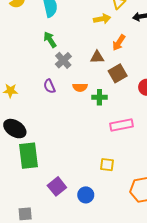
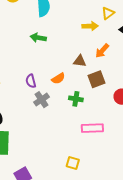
green arrow: (50, 40) -> (38, 38), turned -56
gray cross: (63, 60) -> (42, 100), moved
orange semicircle: (80, 87) -> (58, 79), moved, turned -40

